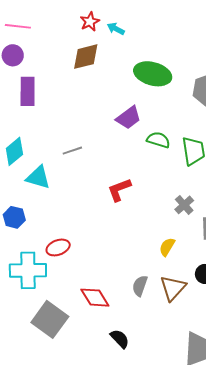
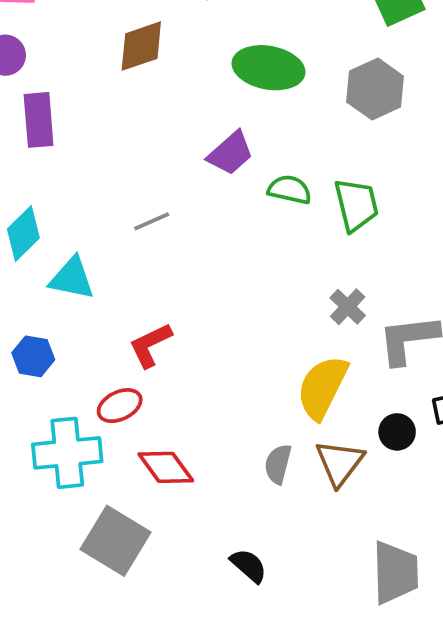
gray line: (72, 151) -> (152, 221), moved
red L-shape: (119, 190) -> (150, 345), moved
yellow semicircle: (167, 247) -> (322, 387), size x1.8
red diamond: (95, 298) -> (166, 467), moved

